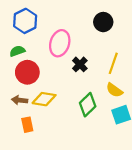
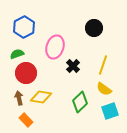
brown arrow: (20, 100) -> (19, 98), turned 72
orange rectangle: (27, 125) -> (26, 120), turned -32

